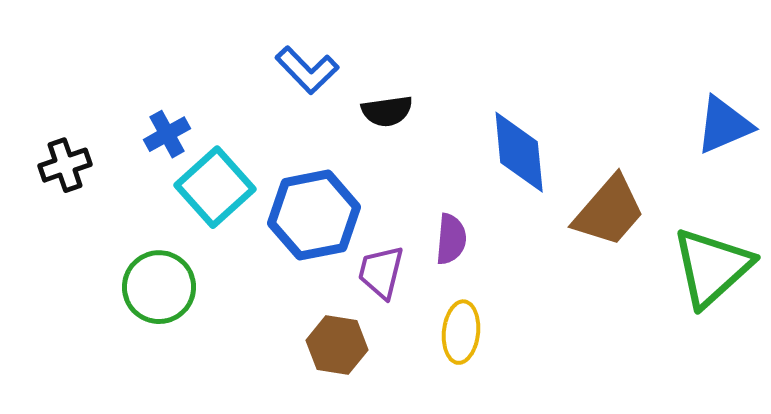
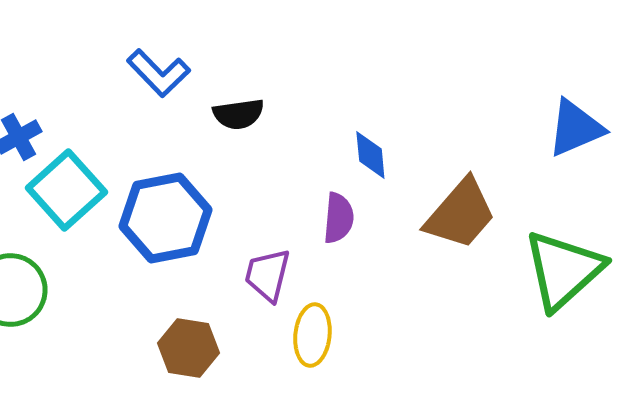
blue diamond: (519, 152) -> (370, 155), size x0.6
purple semicircle: (451, 239) -> (338, 218), moved
purple trapezoid: (381, 272) -> (267, 275), moved

